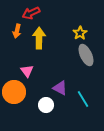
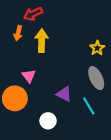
yellow star: (80, 33) -> (97, 48), moved
gray ellipse: (86, 55) -> (96, 78), moved
white circle: (46, 105) -> (48, 121), moved

